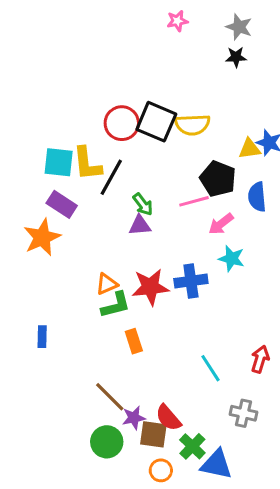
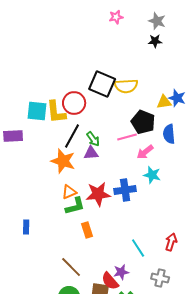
red circle: (122, 123) -> (74, 103), moved
black line: (111, 177) -> (72, 136), moved
purple rectangle: (62, 204) -> (13, 136), moved, turned -36
orange star: (42, 237) -> (63, 161), moved, turned -30
purple star: (134, 418) -> (121, 272), moved

